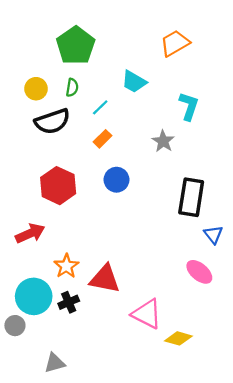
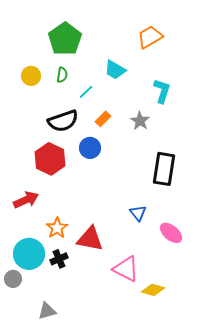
black semicircle: (52, 121) -> (63, 121), moved
orange rectangle: (102, 139) -> (103, 119), moved
blue circle: (116, 180) -> (90, 148), moved
blue triangle: (213, 235) -> (138, 213), moved

